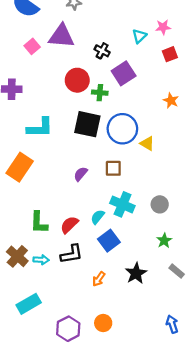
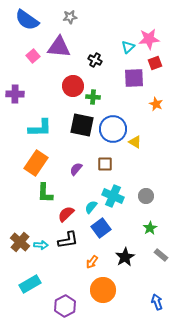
pink star: (163, 27) -> (149, 39), size x1.5
purple square: (124, 73) -> (134, 78), moved, turned 30
orange rectangle: (20, 167) -> (36, 163), moved
green L-shape: (39, 222) -> (45, 193), moved
orange circle: (103, 323) -> (103, 290), moved, size x1.6

